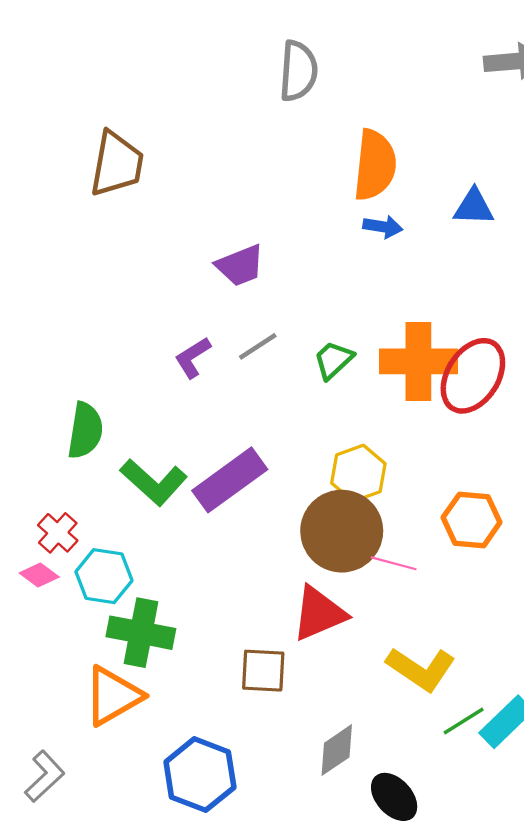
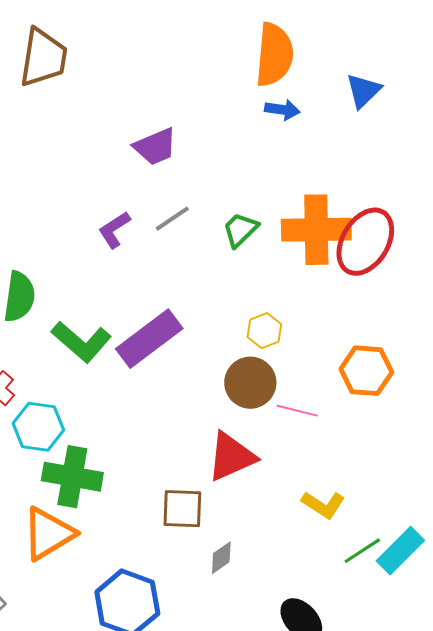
blue triangle: (474, 207) -> (363, 91), turned -45
yellow hexagon: (358, 473) -> (264, 331), size x0.7
brown circle: (342, 531) -> (250, 383), size x0.7
yellow L-shape: (421, 669) -> (323, 505), size x0.7
gray diamond: (337, 750) -> (221, 558), moved, size x0.7

